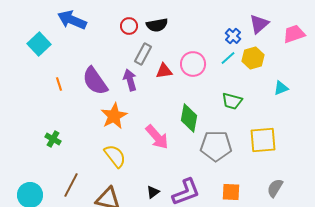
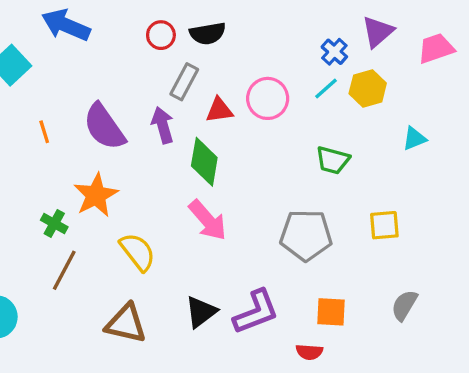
orange star: (114, 116) -> (96, 195), moved
green diamond: (189, 118) -> (204, 162), moved
green cross: (53, 139) -> (54, 223), moved
yellow square: (263, 140) -> (384, 225), size x0.7
brown line: (71, 185) -> (64, 270), moved
black triangle: (153, 192) -> (201, 312), size x1.5

